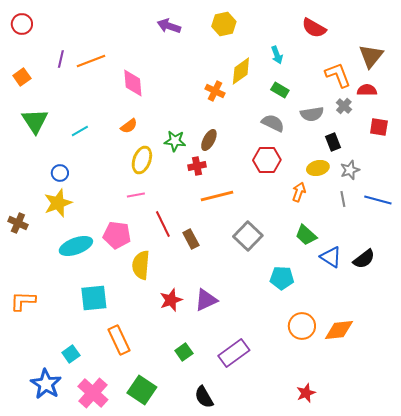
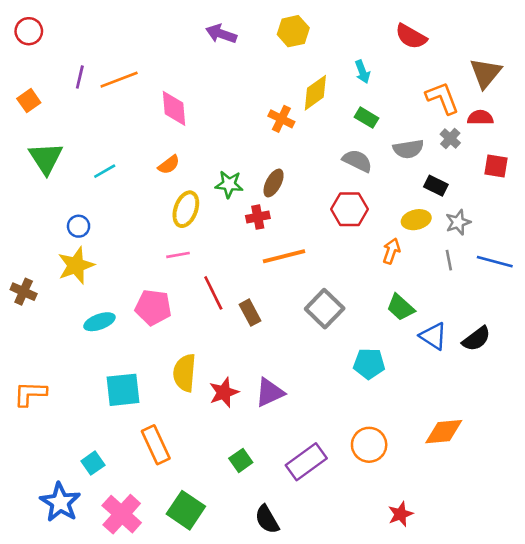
black rectangle: (333, 142) -> (436, 186), turned -42
cyan ellipse: (76, 246) -> (99, 322), size x0.7
yellow semicircle: (141, 265) -> (185, 373), moved
orange circle: (302, 326) -> (369, 445), moved

